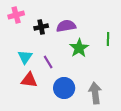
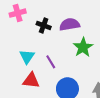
black cross: (41, 27) -> (44, 25), turned 32

